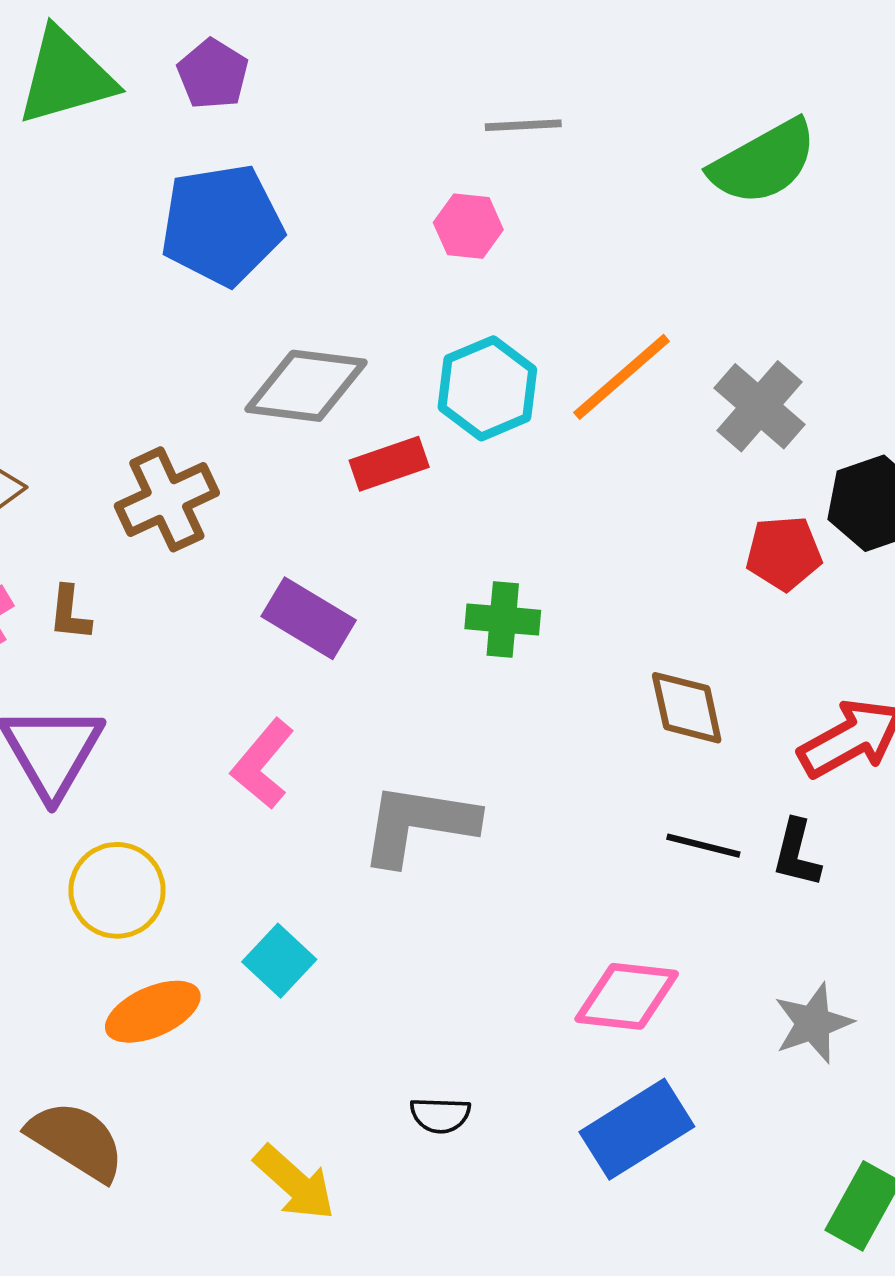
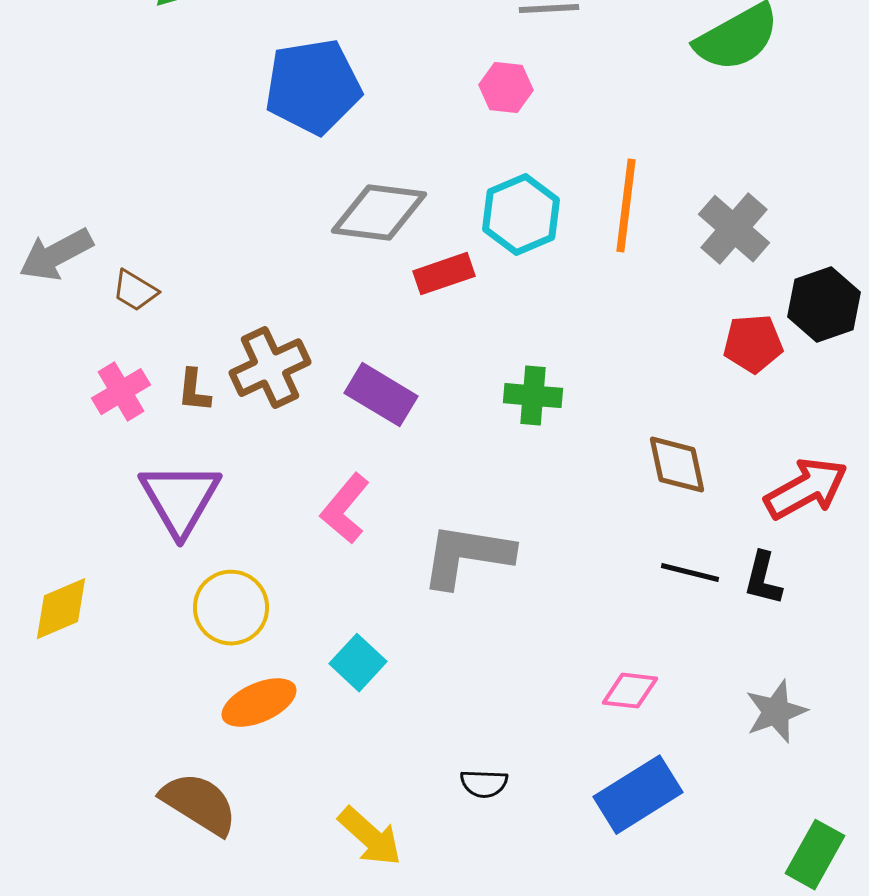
orange line: (622, 377) -> (626, 206), turned -42
brown cross: (167, 499) -> (270, 368), moved
pink diamond: (627, 996) -> (630, 691), size x0.7

